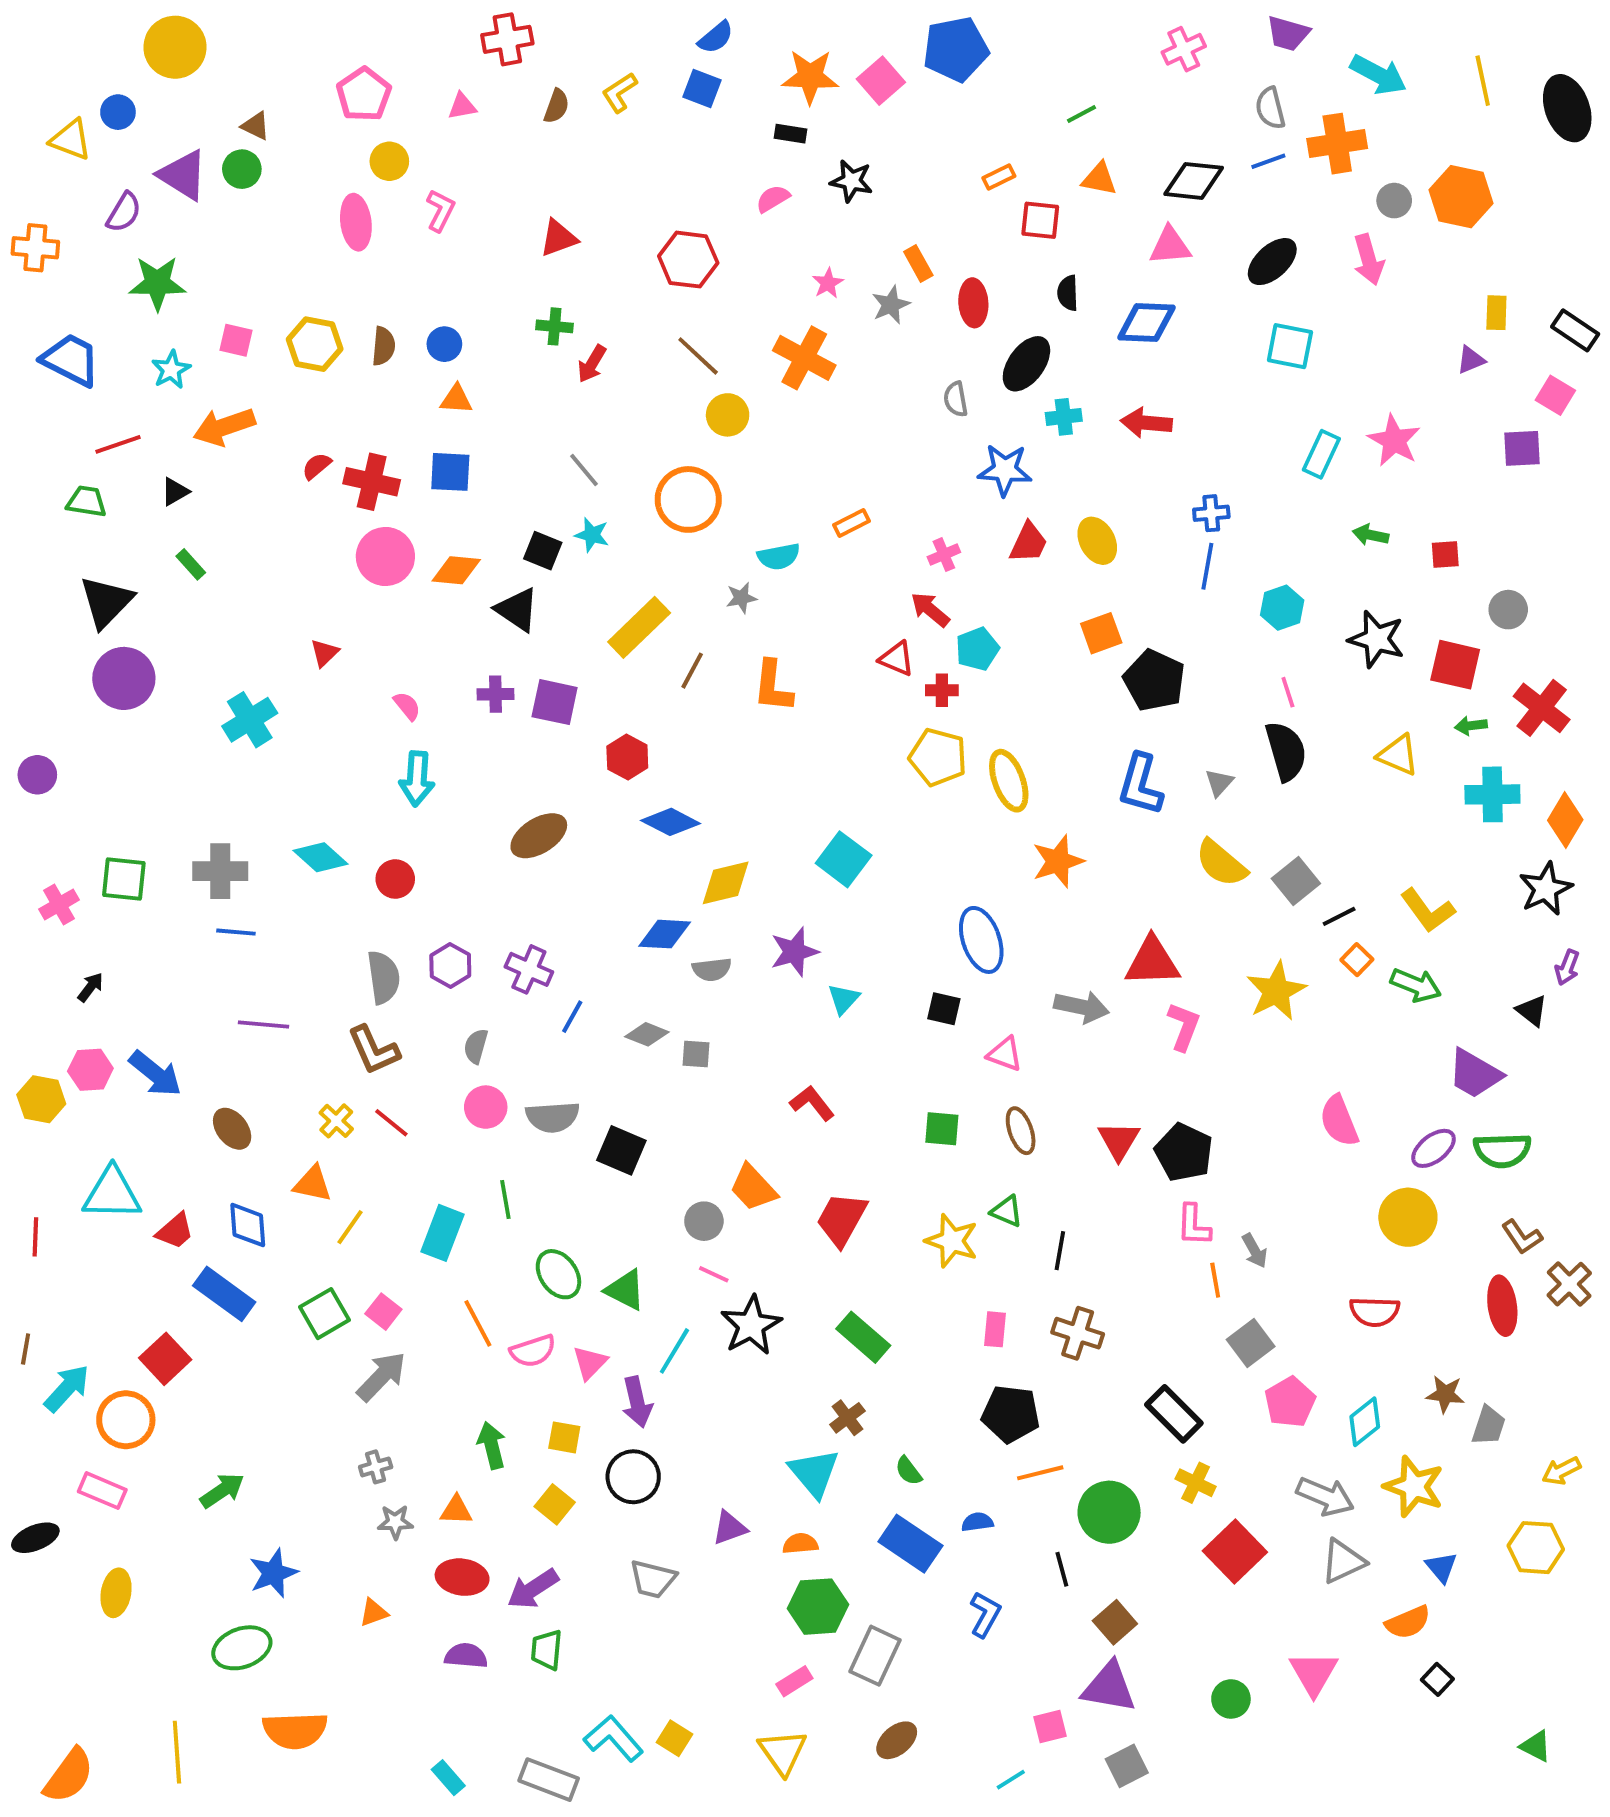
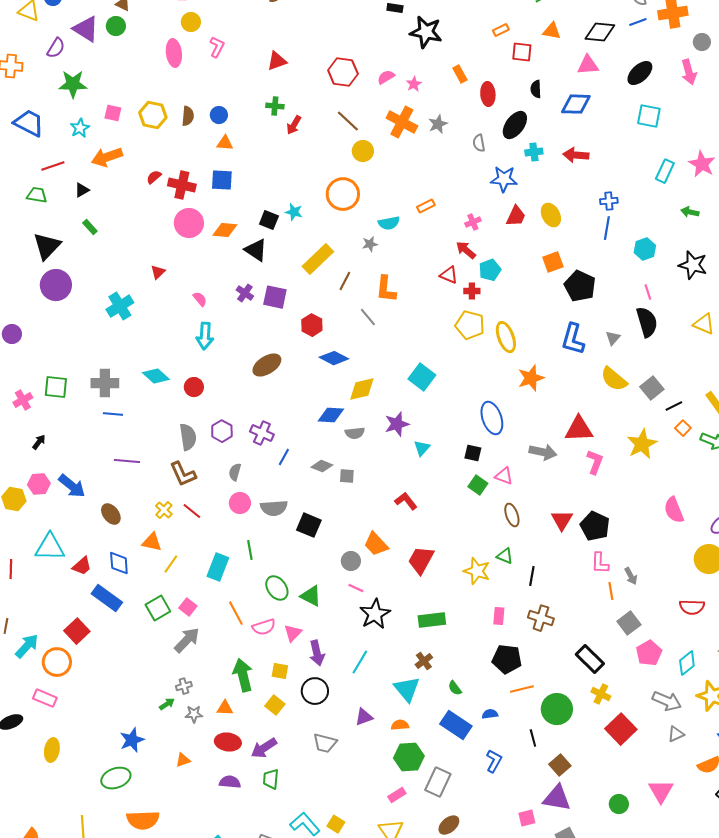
black star: (851, 181) -> (426, 32), size x1.5
pink semicircle: (773, 199) -> (386, 77), moved
gray star: (891, 305) -> (438, 124), moved
gray line: (584, 470) -> (368, 317), moved
purple cross: (496, 694) -> (245, 293), turned 36
green square: (942, 1129) -> (478, 485), moved, turned 30
green rectangle: (863, 1337) -> (432, 620), turned -48
cyan line: (674, 1351) -> (360, 662), moved
green arrow: (492, 1445) -> (243, 675), size x1.4
green arrow: (222, 1491) -> (167, 704), moved, size x0.7
gray triangle: (1343, 1561) -> (676, 734), size x0.7

